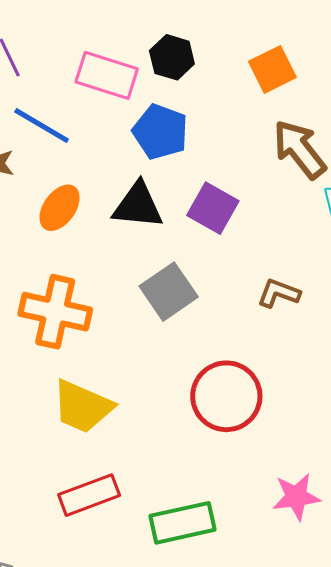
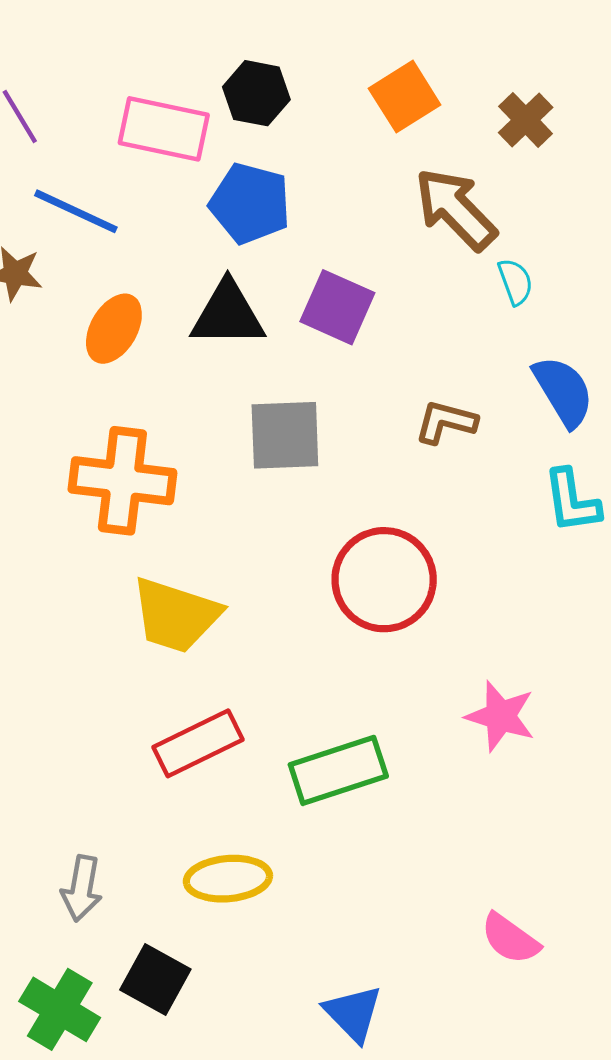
gray square: (169, 292) -> (285, 435), turned 38
pink star: (296, 497) -> (501, 716), turned 30

